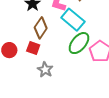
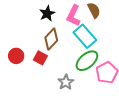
gray star: (45, 70) -> (66, 82), moved

